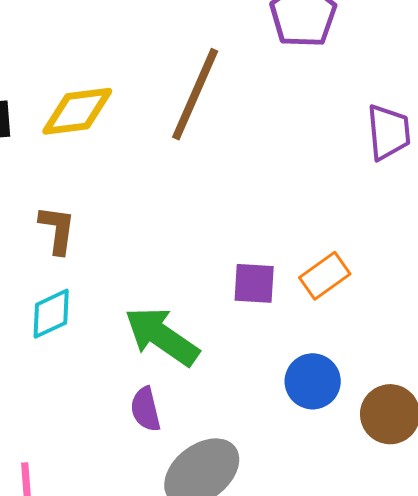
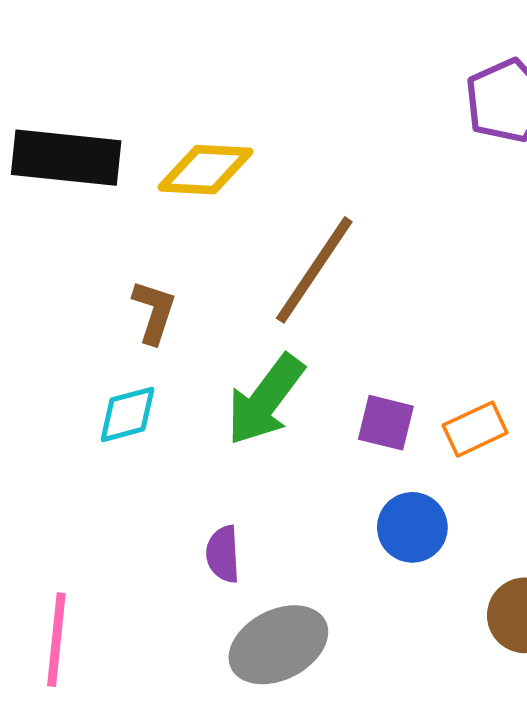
brown line: (195, 94) -> (314, 270), moved
green arrow: (162, 336) -> (265, 400), moved, turned -98
blue circle: (313, 381) -> (412, 527), moved

